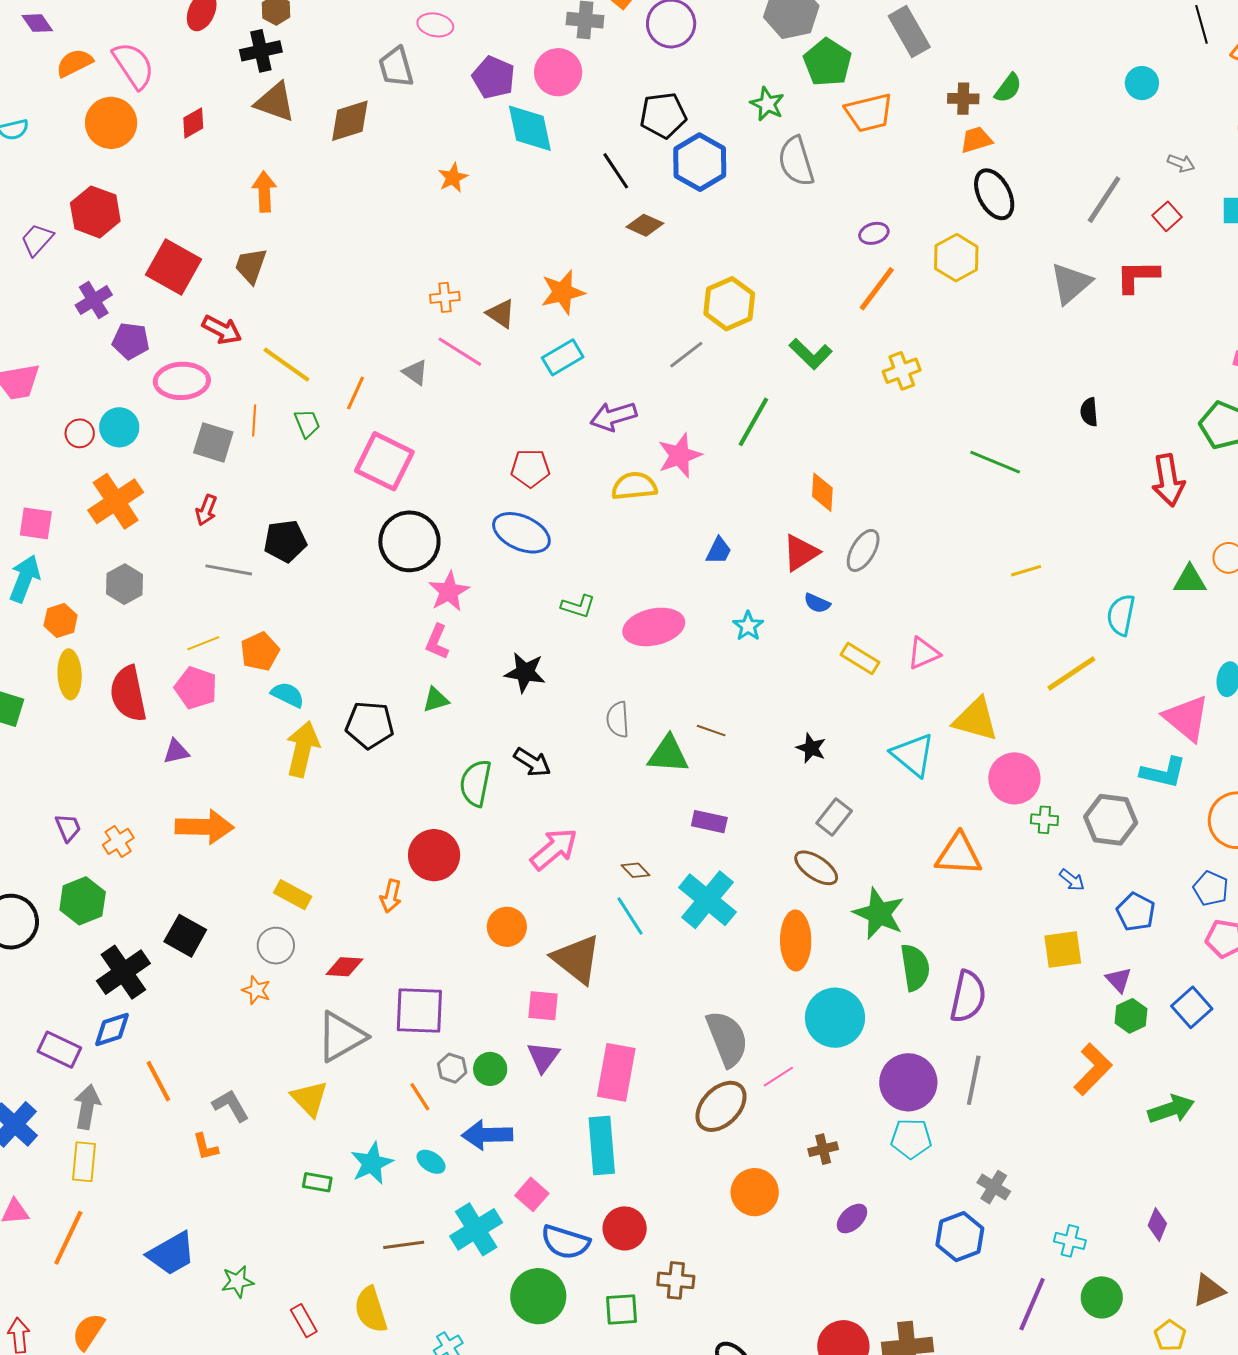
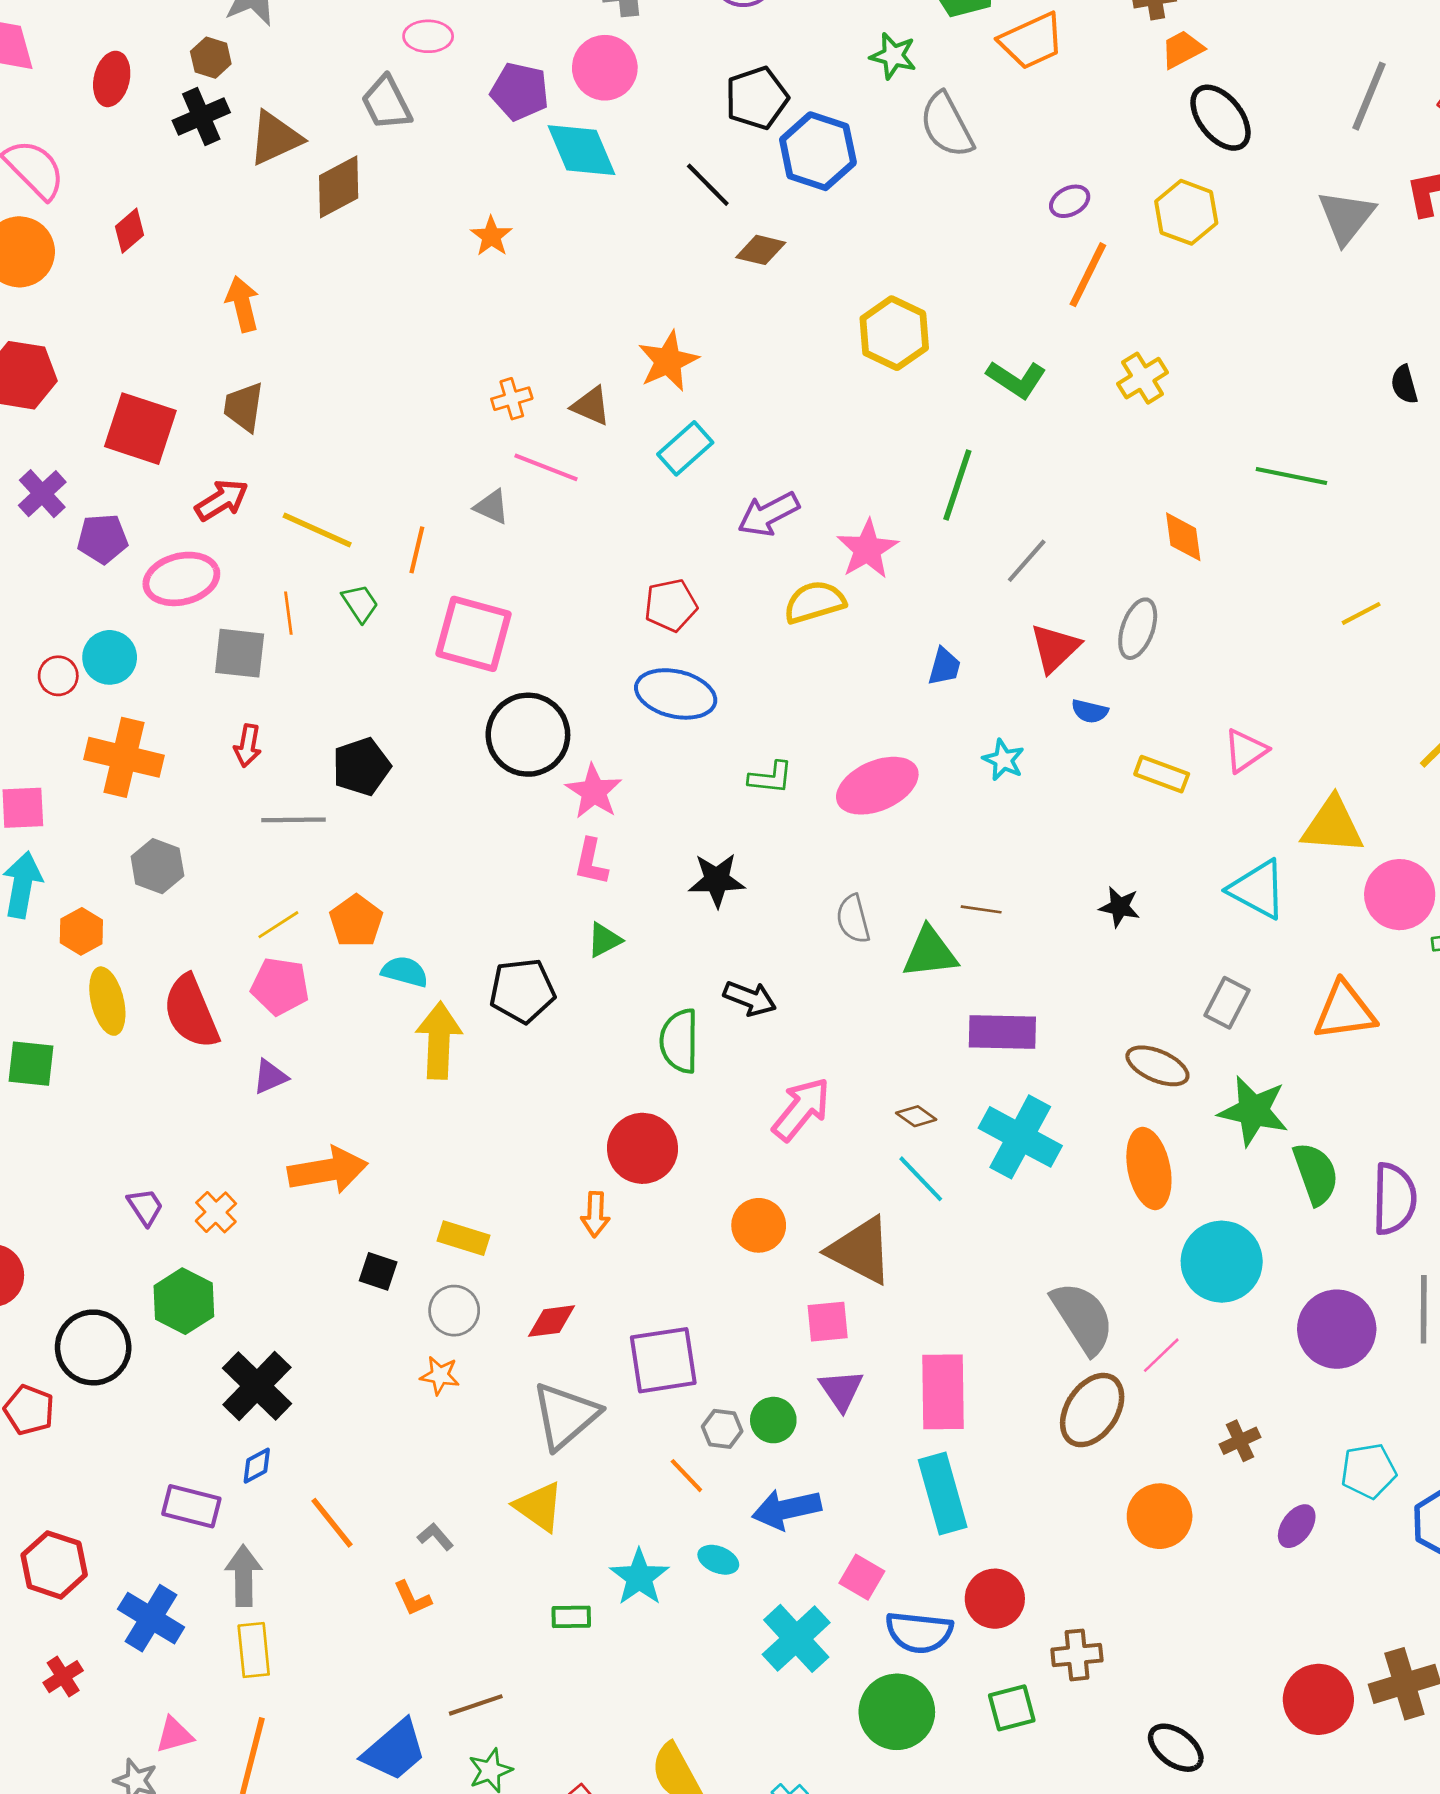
brown triangle: (275, 102) -> (275, 138), moved, turned -33
red arrow: (222, 330) -> (222, 500), turned -48
gray line: (686, 355) -> (1027, 561), moved
orange diamond: (822, 492) -> (1183, 537), moved
orange cross: (116, 501) -> (124, 757), turned -32
gray rectangle: (834, 817) -> (1227, 1003), moved
purple rectangle: (709, 822) -> (1002, 1032), size x1.4
black square: (185, 936) -> (378, 1271), moved, size x0.7
blue diamond: (112, 1029) -> (257, 1466), size x0.7
gray L-shape: (231, 1106) -> (435, 1537), size x0.7
cyan pentagon: (911, 1139) -> (1368, 1471), moved
brown line: (404, 1245) -> (476, 1705), moved

